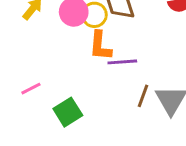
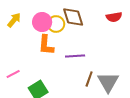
orange L-shape: (100, 46) -> (46, 45), moved

